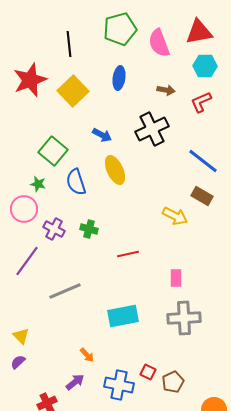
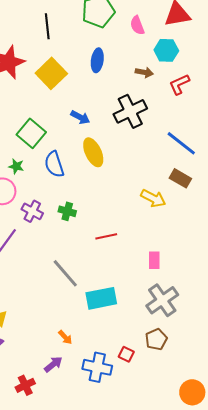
pink semicircle: (159, 43) -> (137, 25), size x0.7
cyan hexagon: (205, 66) -> (166, 50), moved
gray line: (65, 291) -> (65, 273), moved, turned 72
gray cross: (184, 318) -> (162, 300), turned -32
brown pentagon: (173, 382) -> (156, 339), moved

